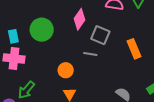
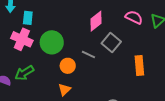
green circle: (42, 30) -> (52, 42), moved
gray line: (90, 54) -> (88, 54), moved

